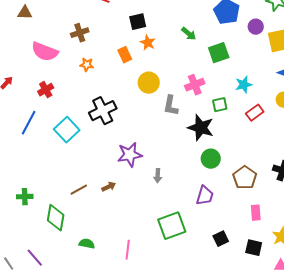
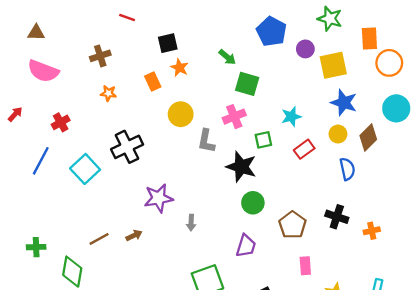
pink semicircle: (45, 52) -> (43, 71), moved
green square: (219, 53) -> (247, 84), moved, turned 35

